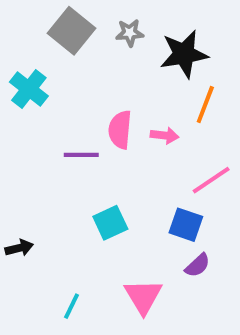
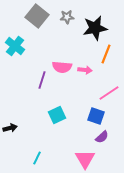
pink semicircle: (120, 130) -> (62, 67), turned -90
purple line: (81, 155) -> (42, 80), turned -72
pink triangle: (143, 296) -> (85, 159), moved

